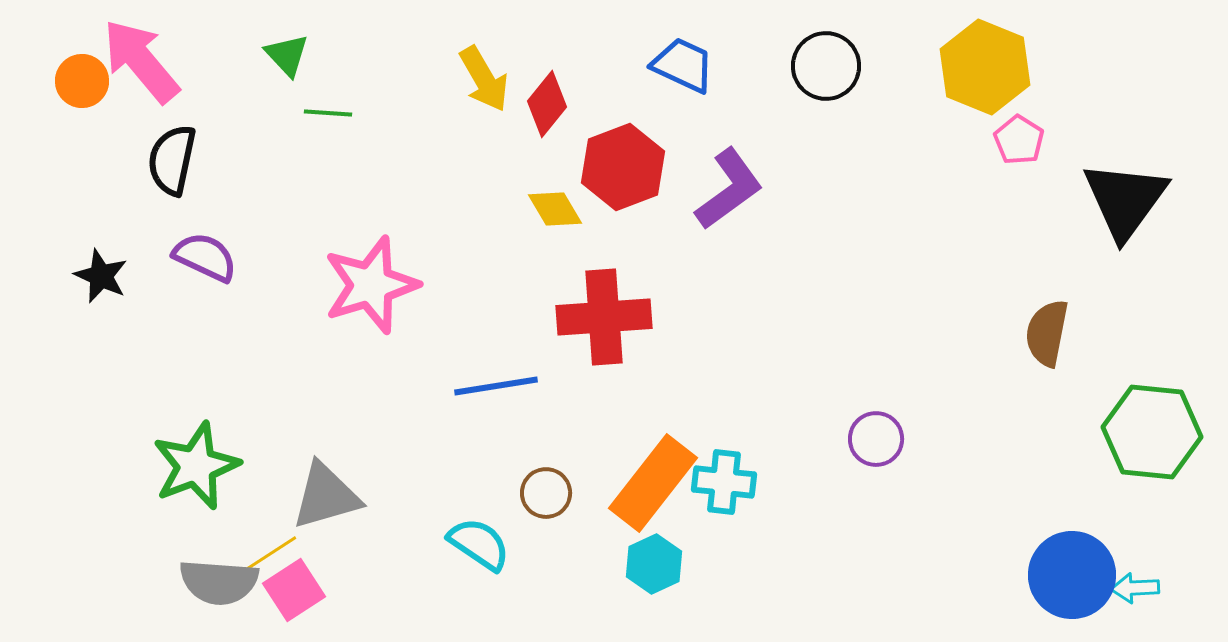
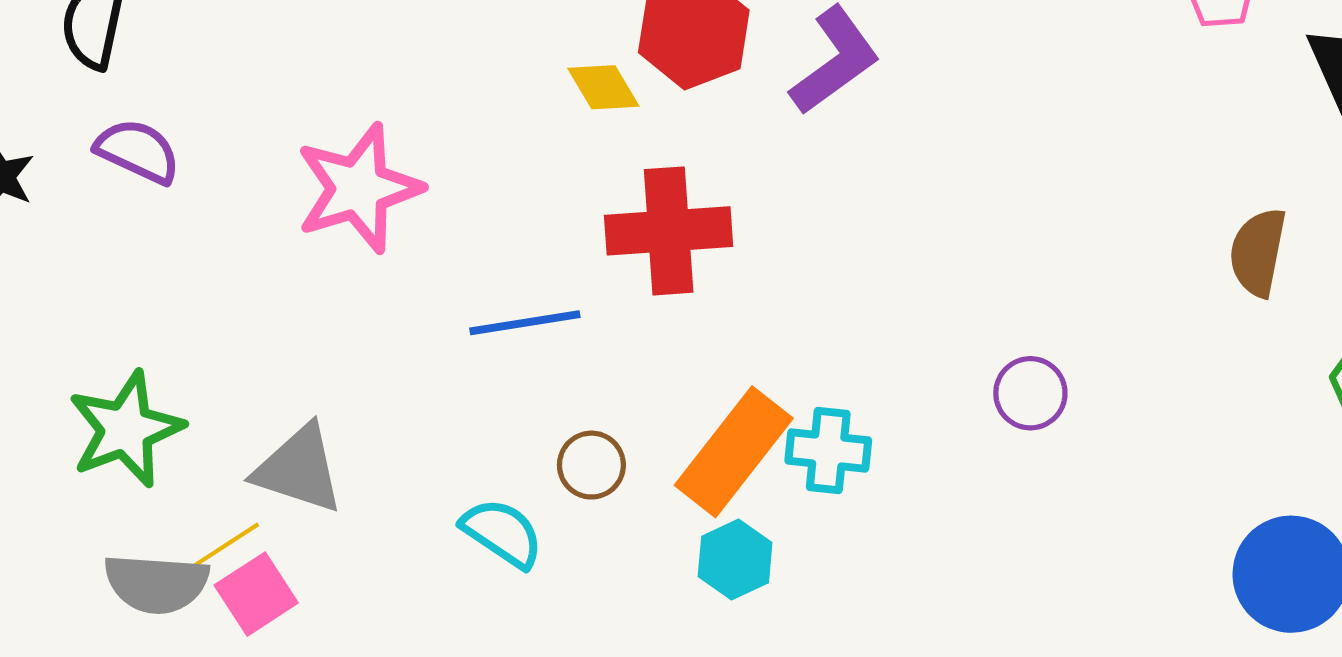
gray triangle: (326, 496) -> (299, 469), turned 34

